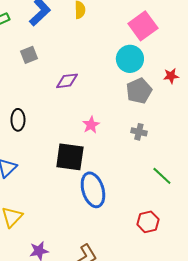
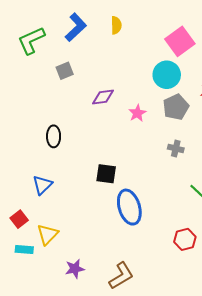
pink star: (91, 125) -> (137, 113), moved
black square: (70, 157) -> (106, 174), size x0.7

